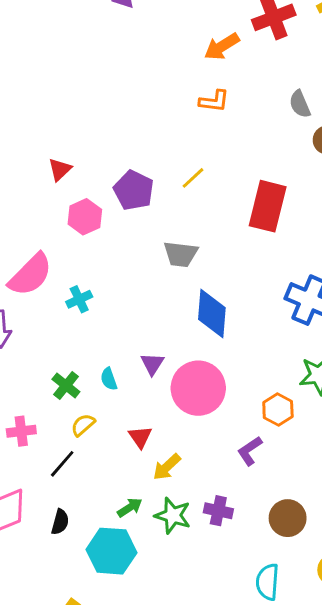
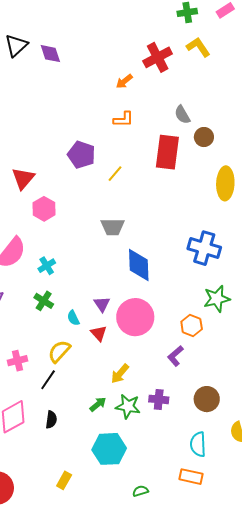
orange arrow: (222, 46) -> (124, 81), size x0.7
red triangle: (60, 169) -> (23, 178), size x1.4
purple pentagon: (134, 190) -> (81, 155), moved
red rectangle: (268, 206) -> (167, 152), moved
green cross: (66, 386) -> (44, 301), moved
yellow semicircle: (83, 425) -> (59, 351), size x1.4
red triangle: (140, 437) -> (99, 333), moved
cyan hexagon: (111, 551) -> (109, 449), moved

